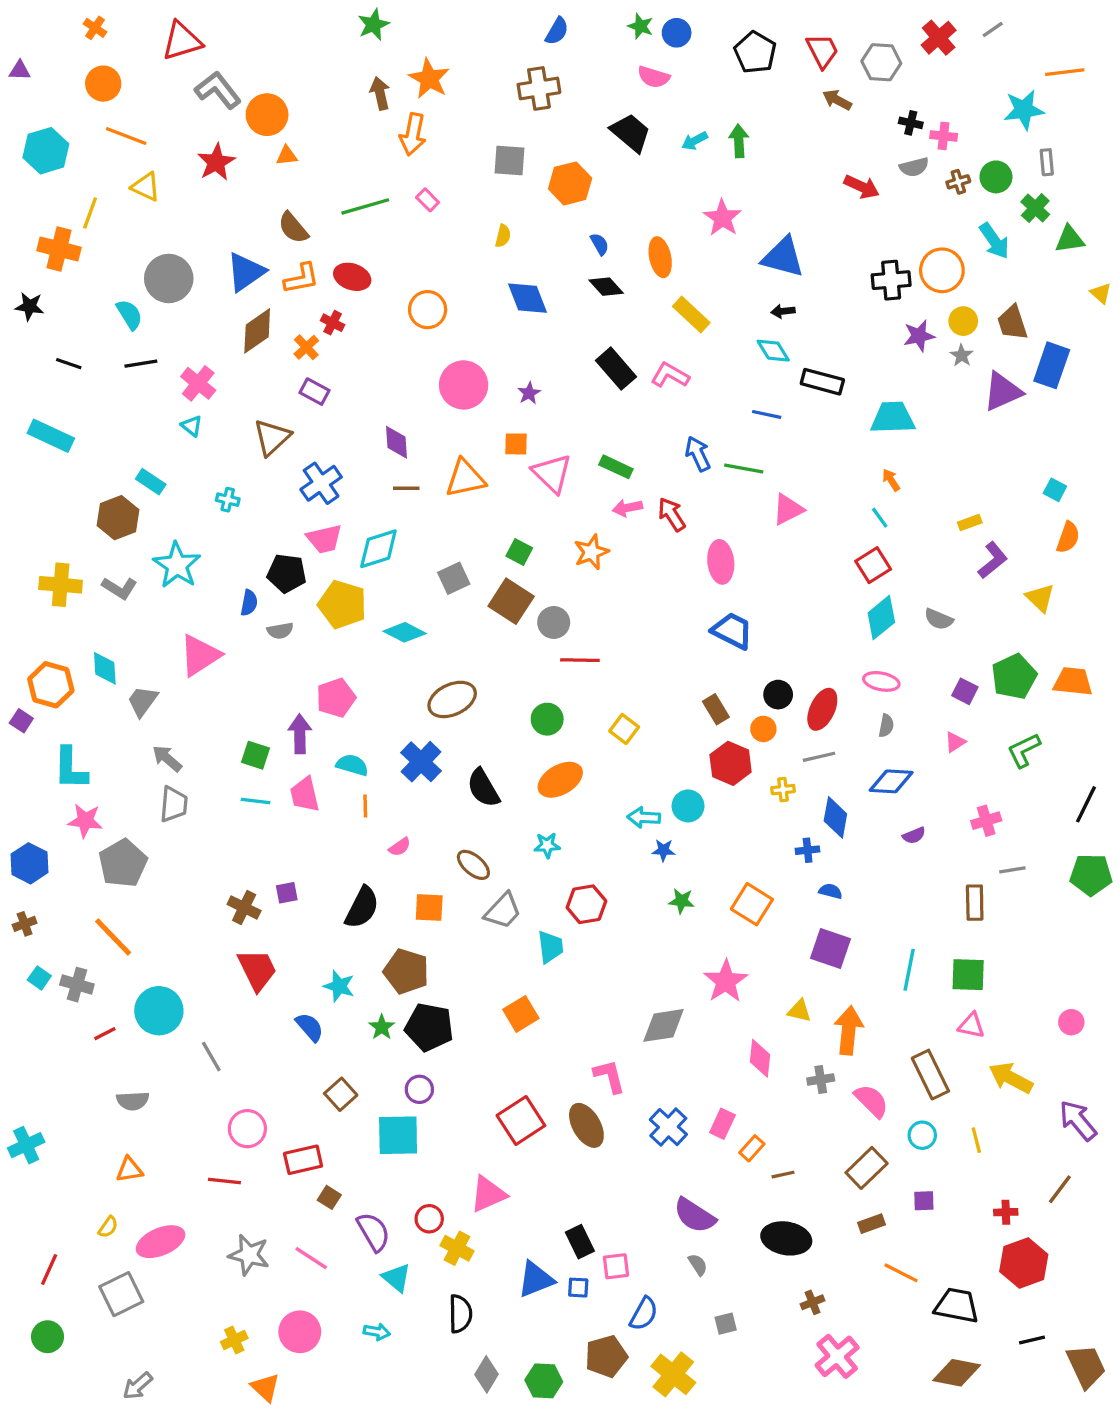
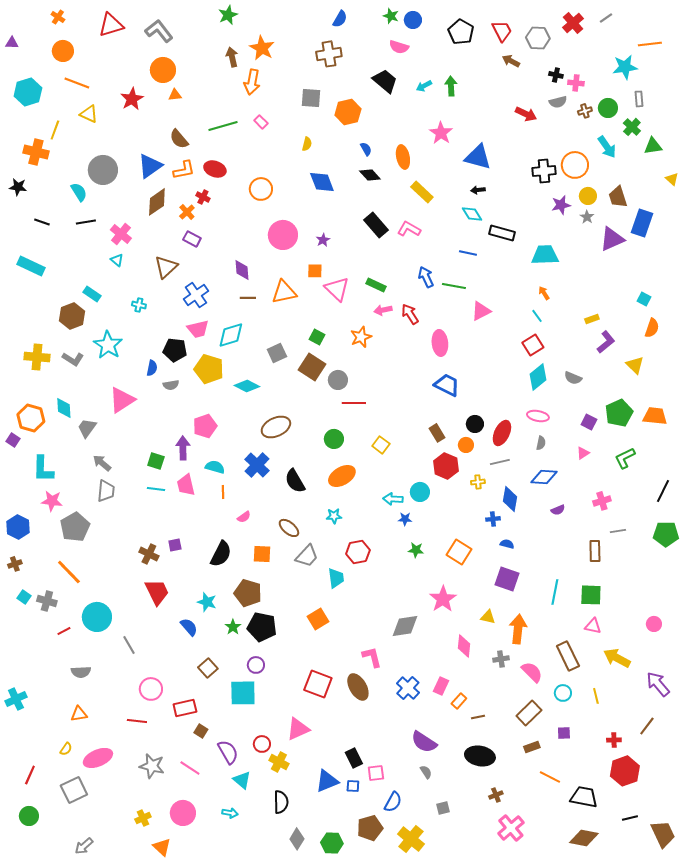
gray L-shape: (218, 90) -> (159, 31), moved
red square: (521, 1120) -> (318, 684), turned -36

